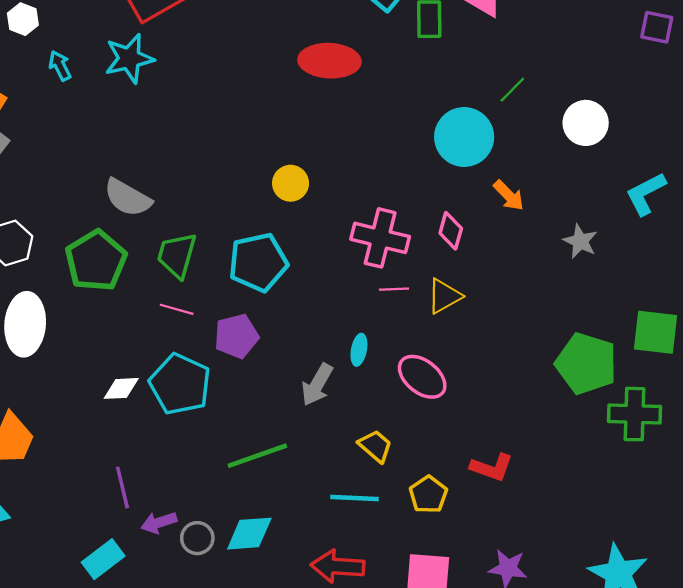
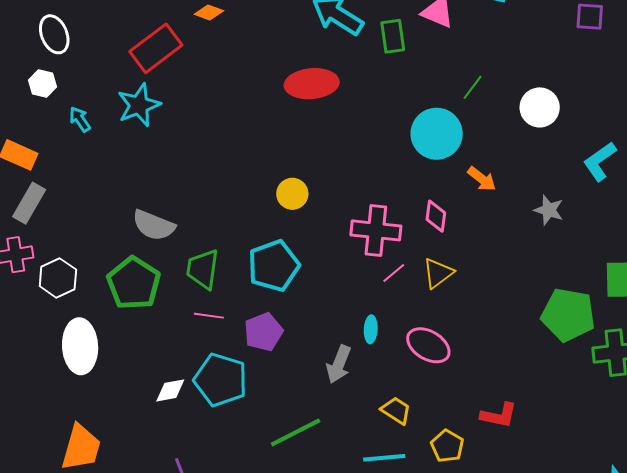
pink line: (394, 289) -> (394, 273), turned -30

